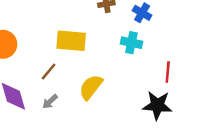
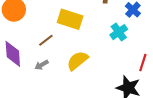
cyan cross: (131, 43) -> (119, 32), turned 30

